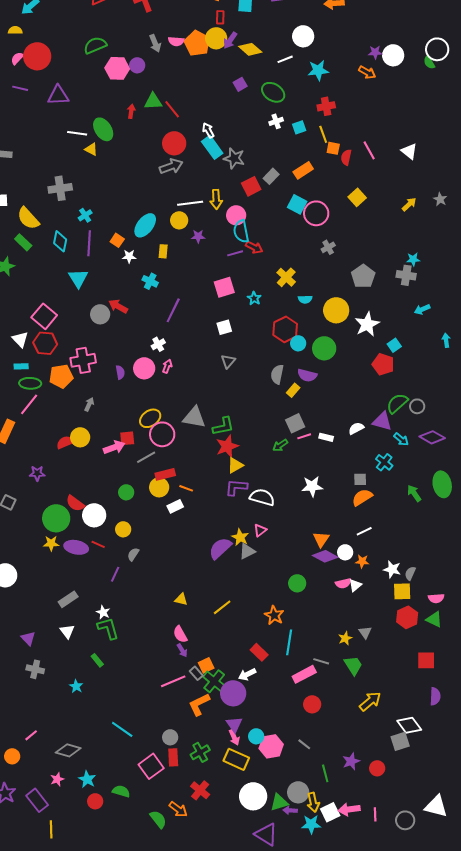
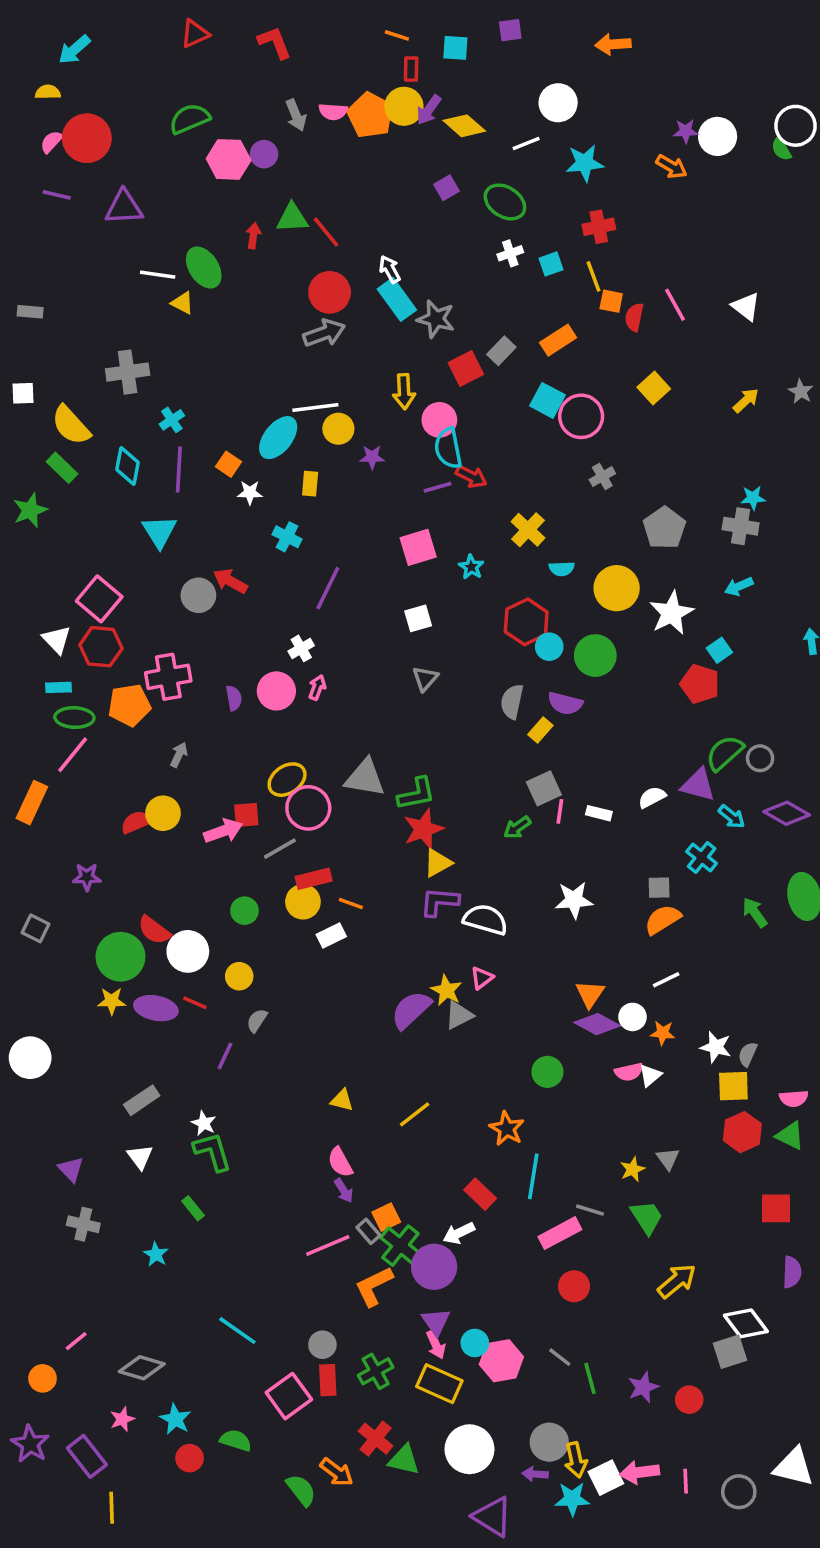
white line: (190, 203) -> (315, 407), moved
cyan arrow: (422, 309) -> (739, 586), moved
pink line: (304, 436) -> (560, 811), turned -64
green line: (325, 773) -> (590, 1378), moved
green triangle: (279, 802) -> (404, 1460), moved, turned 30

